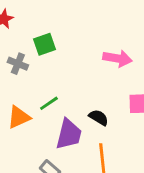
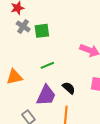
gray cross: (18, 64) -> (23, 26), moved
green line: (49, 103) -> (47, 65), moved

